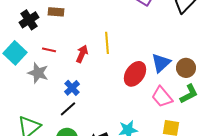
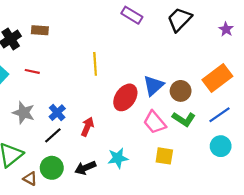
red arrow: (82, 54) -> (87, 127), moved
gray star: (38, 73) -> (24, 113), moved
green L-shape: (189, 94) -> (184, 119), turned 60

